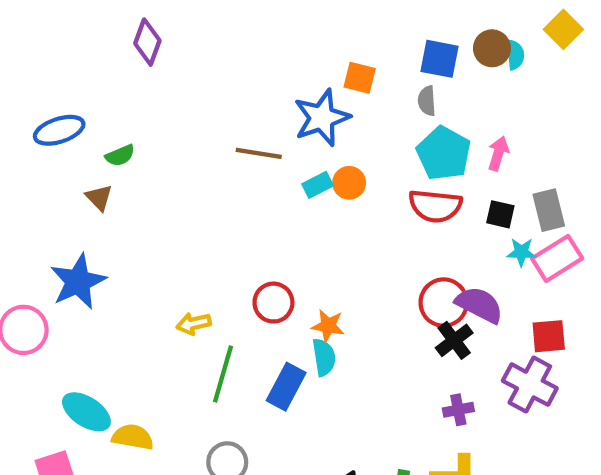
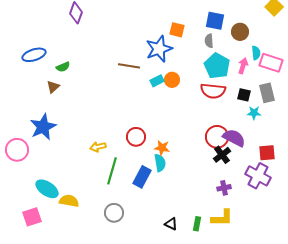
brown circle: (492, 48) -> (240, 32), moved
cyan semicircle: (515, 55) -> (256, 53), moved
brown triangle: (99, 198) -> (53, 87), turned 32
pink rectangle: (557, 258) -> (271, 63), moved, turned 50

